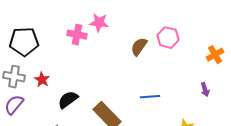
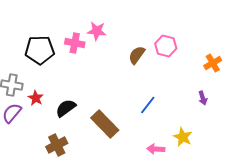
black pentagon: (24, 42) -> (40, 50), moved
red star: (42, 80) -> (36, 98), moved
blue line: (150, 97) -> (148, 105), turned -48

